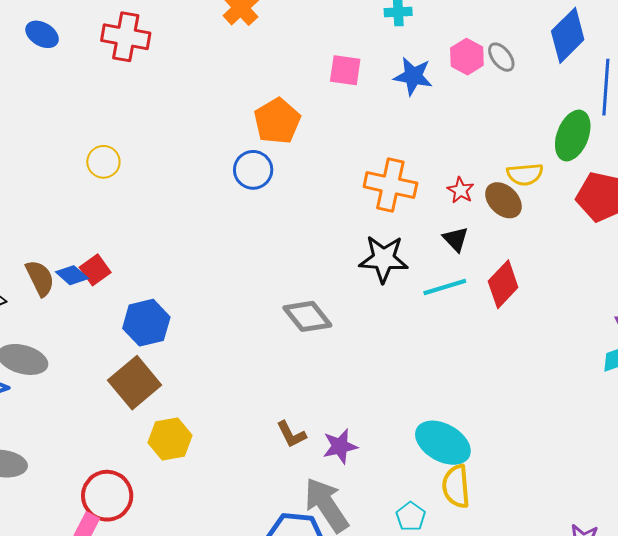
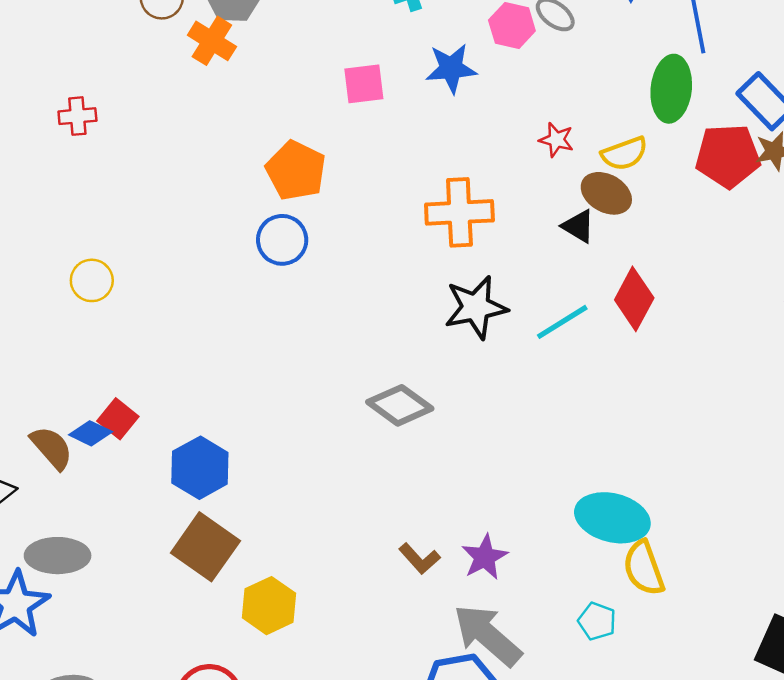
red cross: (126, 37) -> (77, 116), size x0.6
red star: (461, 190) -> (556, 140), moved
black triangle: (456, 239) -> (578, 226), moved

